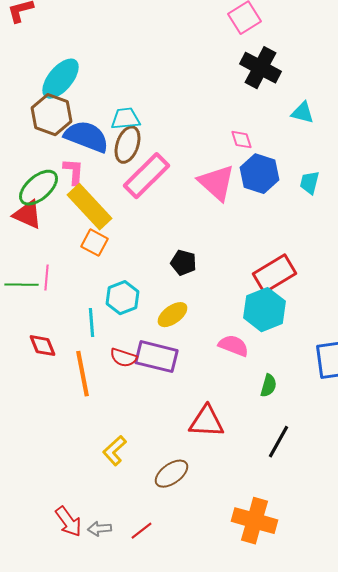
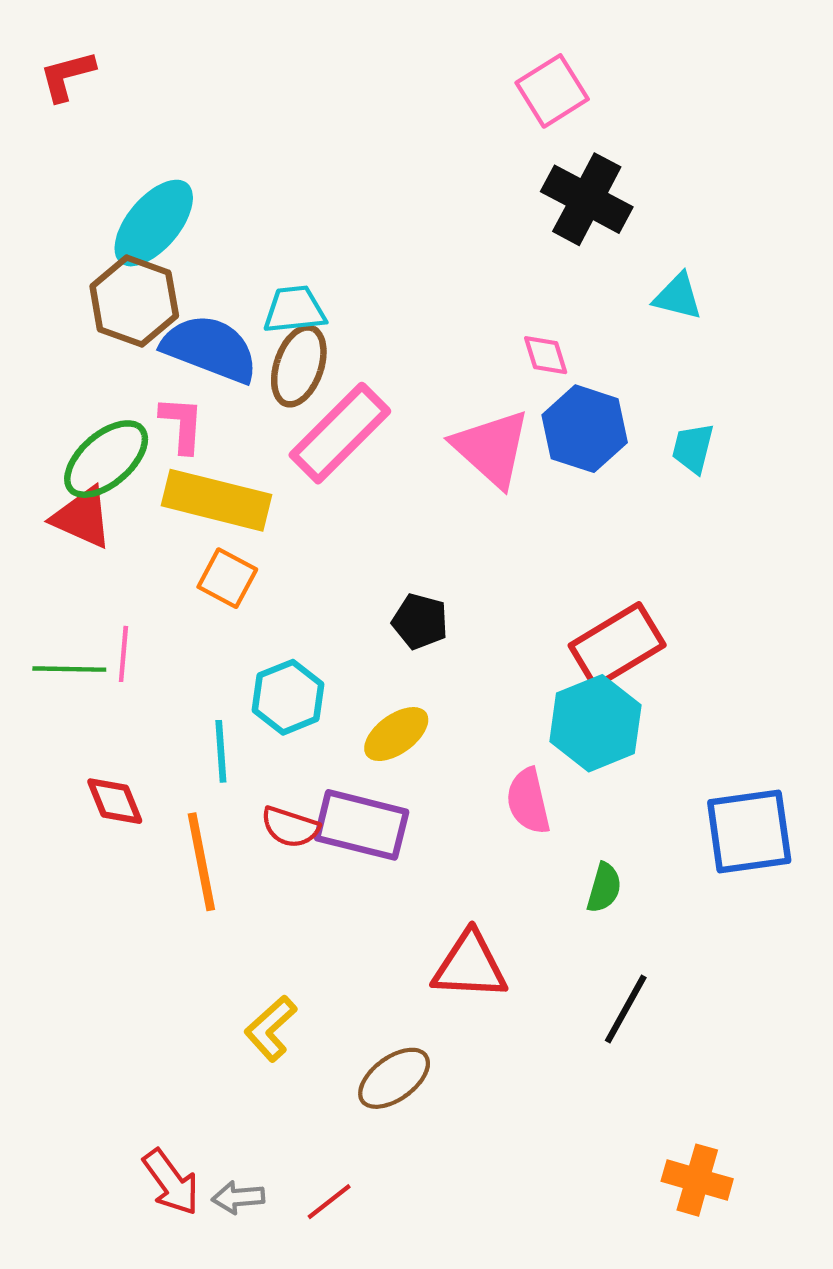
yellow rectangle: (90, 207) -> (217, 500), turned -33
pink semicircle: (234, 346) -> (528, 801), turned -124
orange cross: (254, 521) -> (697, 1180), moved, size x0.7

